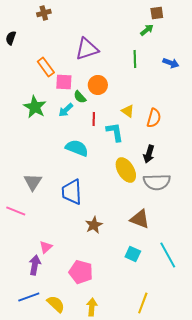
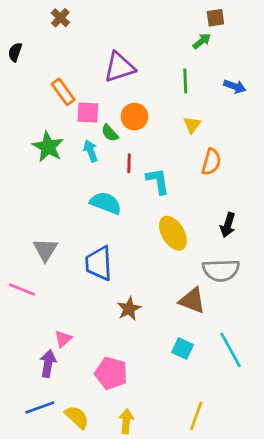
brown cross: (44, 13) -> (60, 18), turned -32
cyan arrow: (66, 110) -> (91, 151), turned 112
yellow triangle: (128, 111) -> (192, 125), moved, turned 32
black arrow: (149, 154) -> (228, 225), moved
gray semicircle: (157, 182) -> (221, 270), moved

